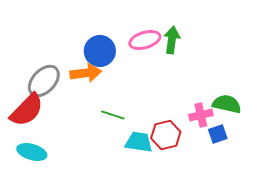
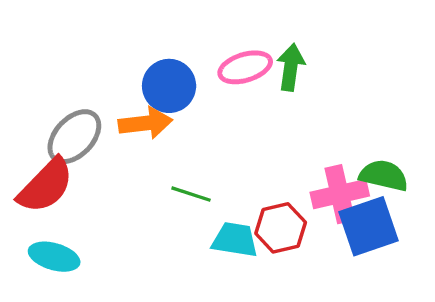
pink cross: (201, 115) -> (340, 194), size x1.4
blue square: (218, 134) -> (368, 226), size x1.8

